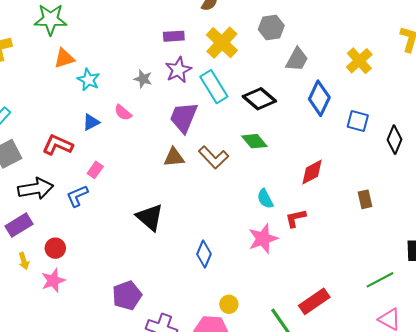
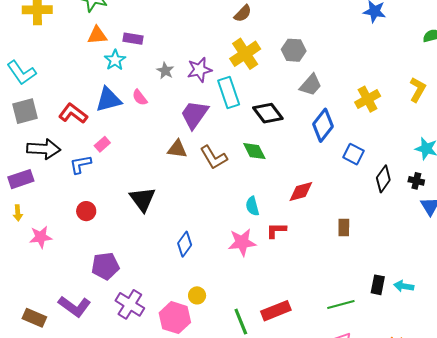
purple rectangle: (174, 36) -> (133, 39), moved
blue triangle: (91, 122) -> (108, 100), size x1.6
red circle: (55, 248) -> (86, 211), moved

